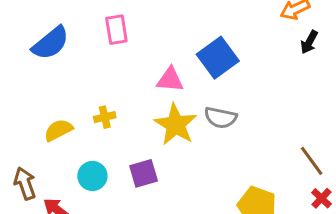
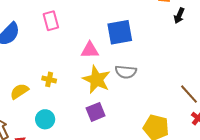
blue square: (218, 58) -> (120, 32), turned 32
yellow cross: (105, 117) -> (49, 79), turned 32
purple square: (144, 173) -> (96, 112), moved

